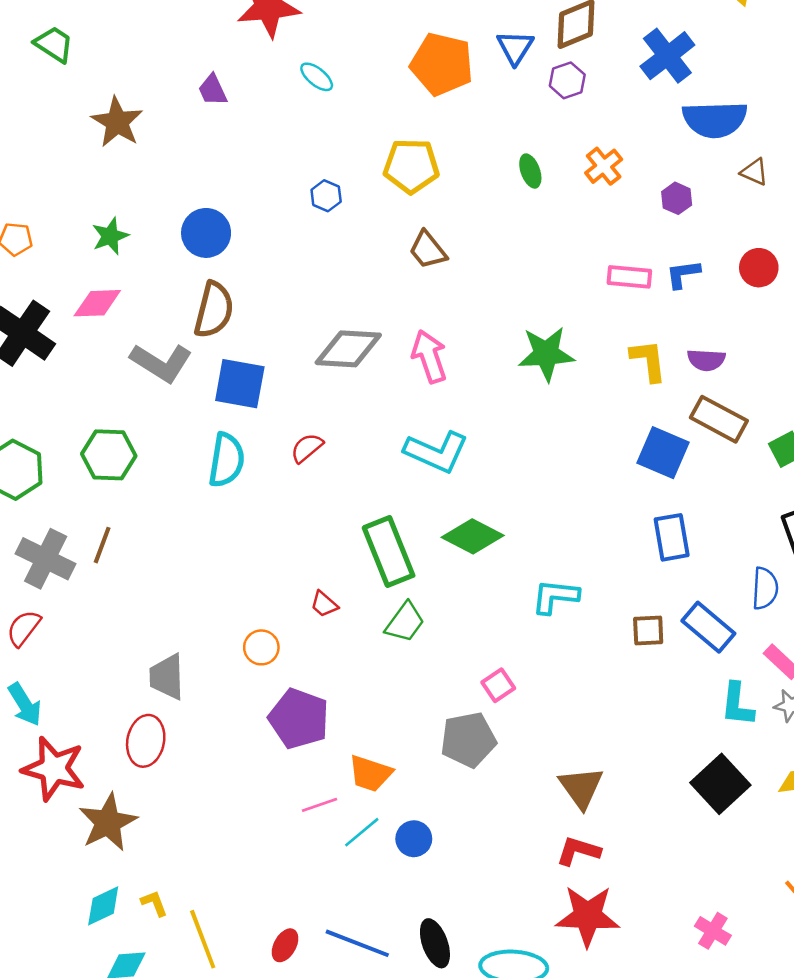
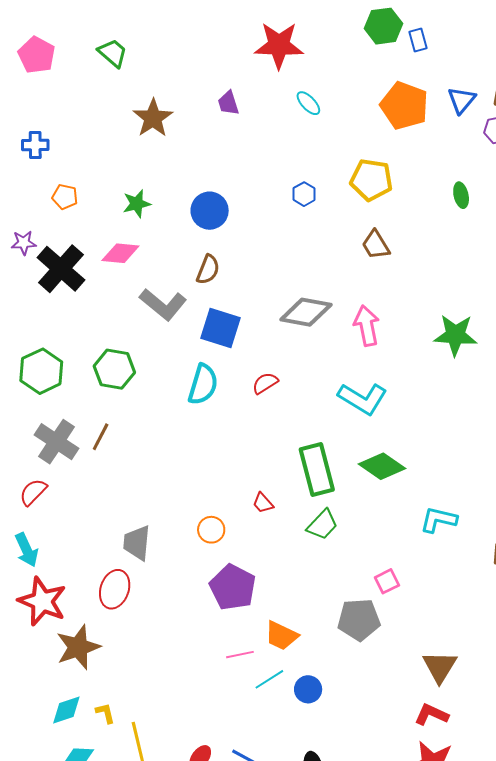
brown semicircle: (214, 310) -> (208, 270), size x0.7

